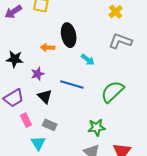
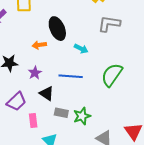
pink rectangle: (26, 120) -> (33, 120), turned 32
gray rectangle: (50, 125) -> (61, 113), moved
green star: (97, 128) -> (82, 116), moved

